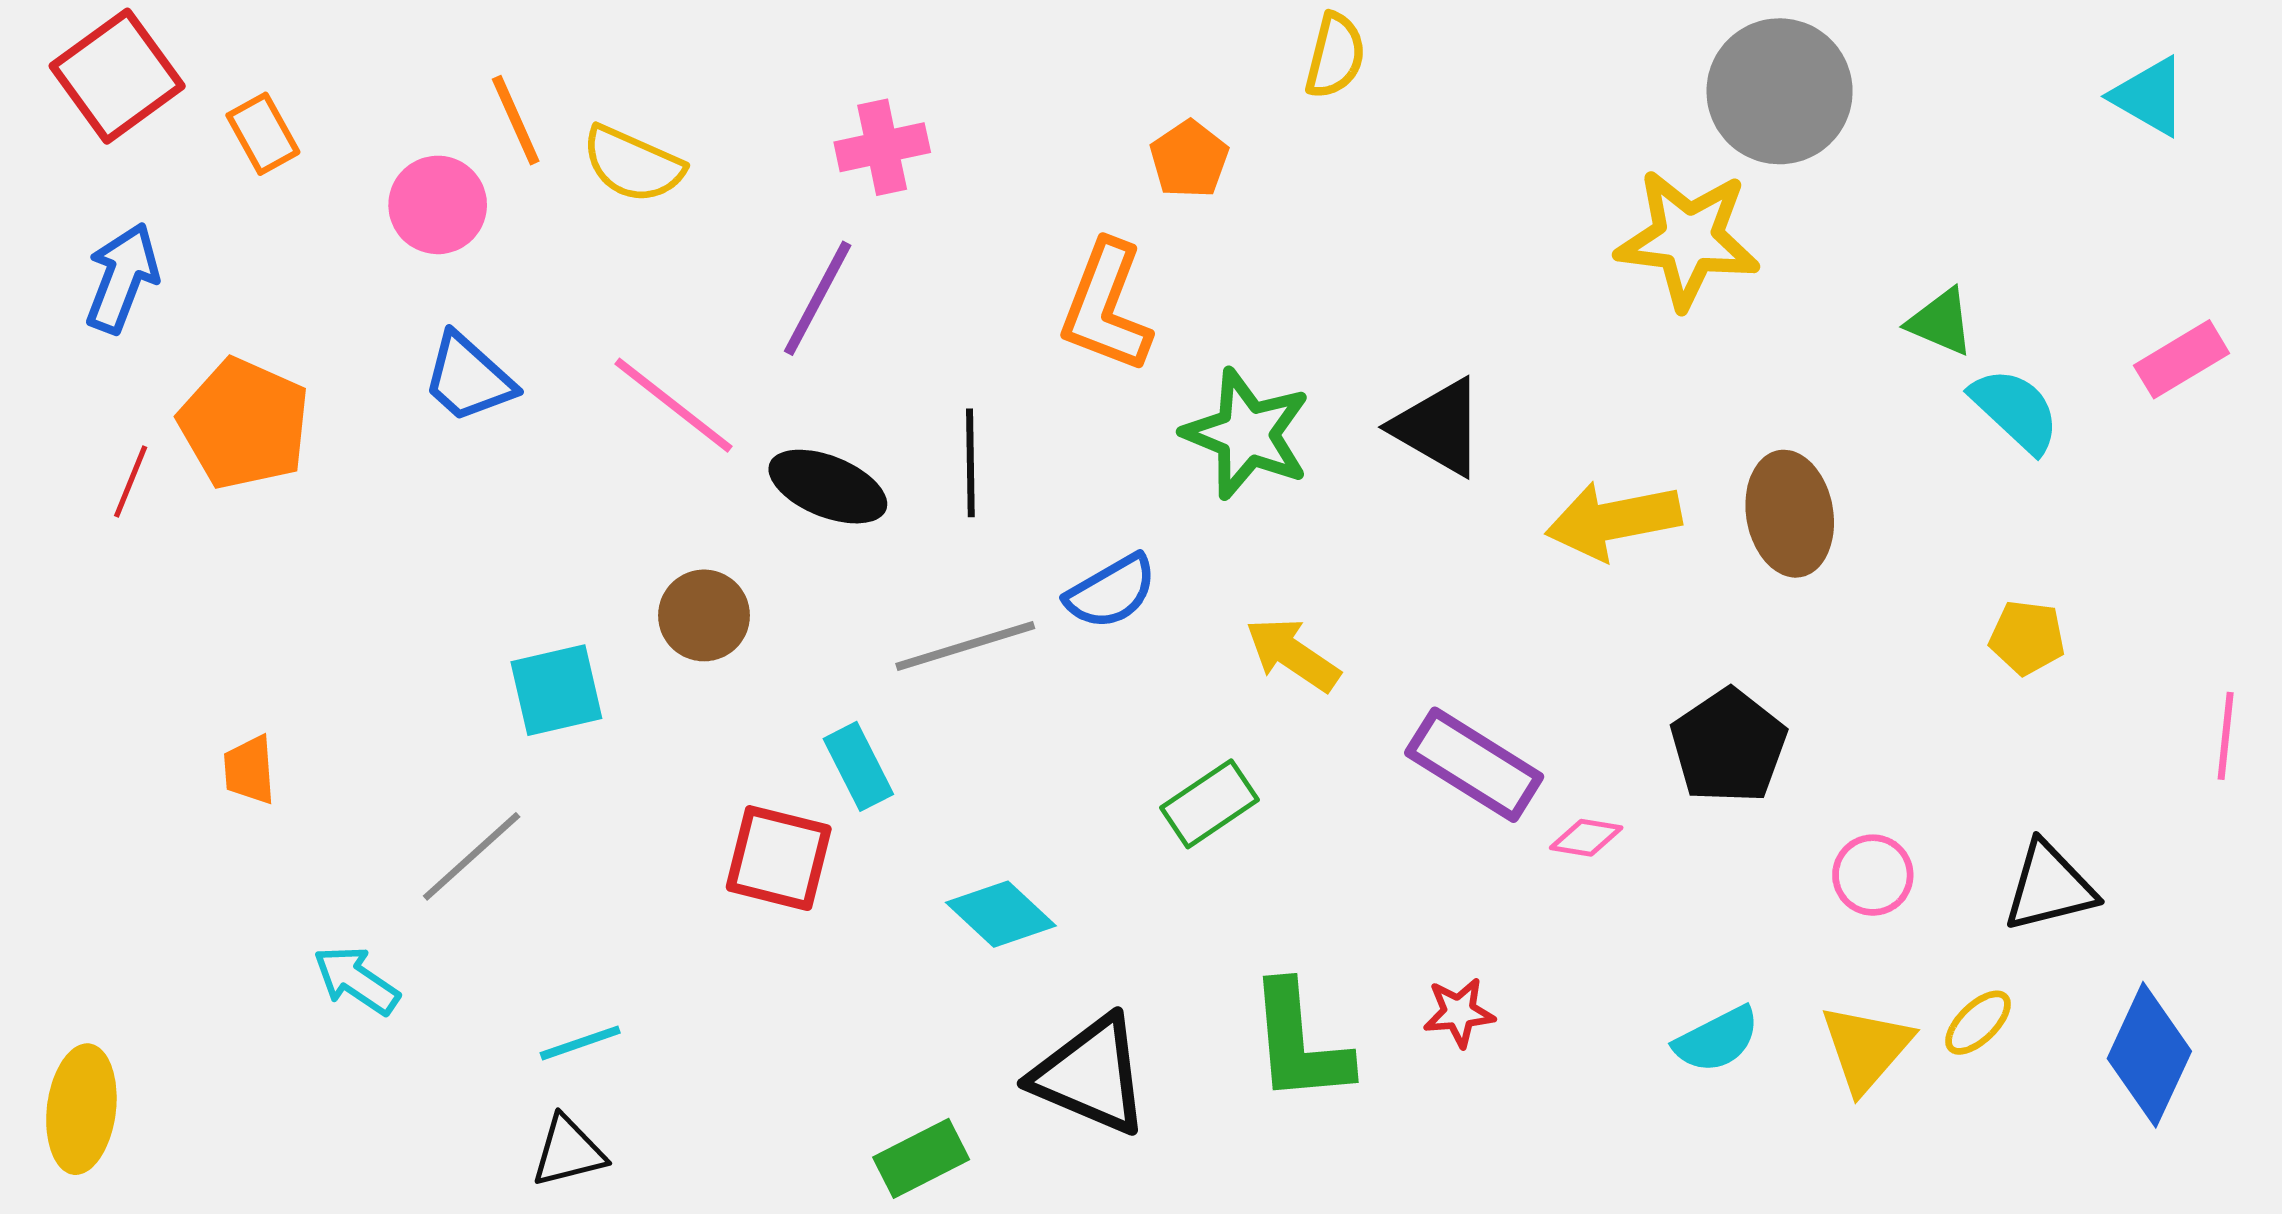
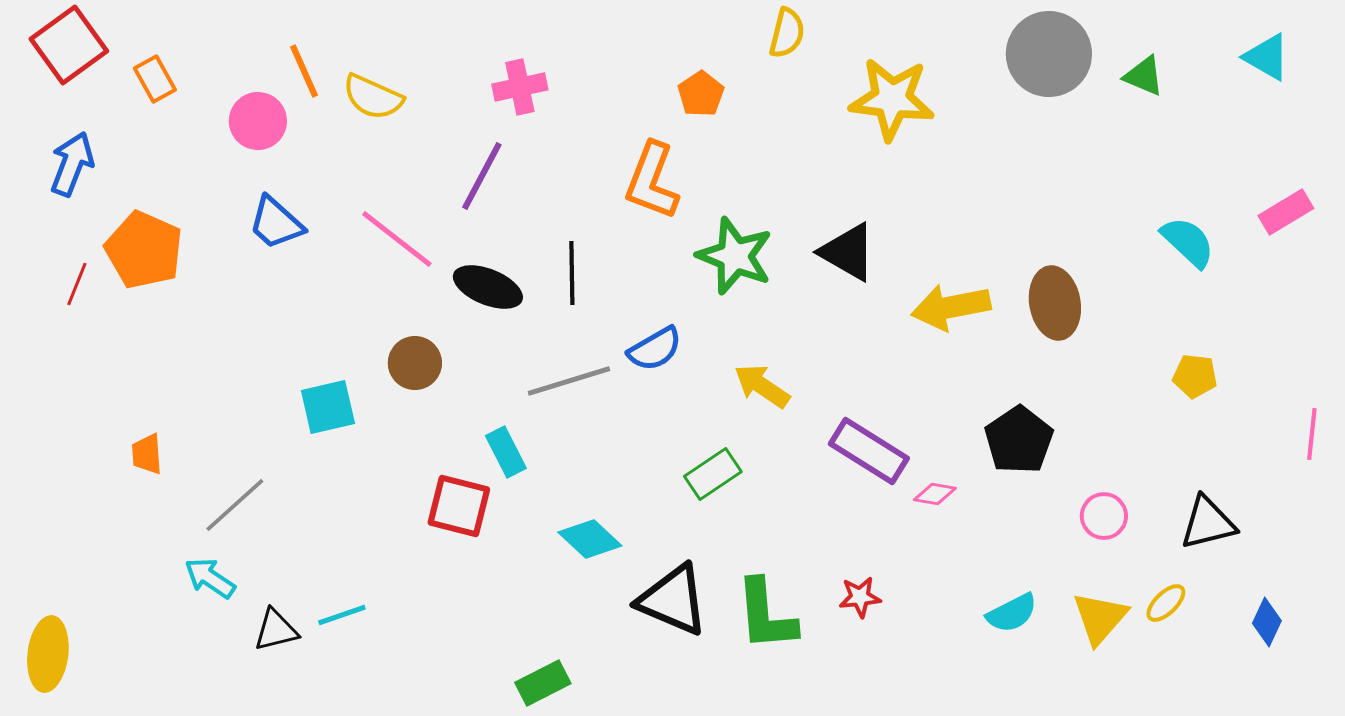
yellow star: (1688, 239) -> (892, 99), moved
green triangle: (1941, 322) -> (1144, 76), moved
gray line: (472, 856) -> (235, 505), moved
blue diamond: (2149, 1055) -> (1267, 622), size x0.6
black triangle: (1091, 1075) -> (673, 600), moved
black triangle: (568, 1152) -> (276, 630), moved

